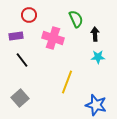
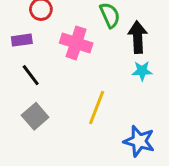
black arrow: (95, 34) -> (138, 37), size x1.5
gray square: (20, 98) -> (35, 116), moved

